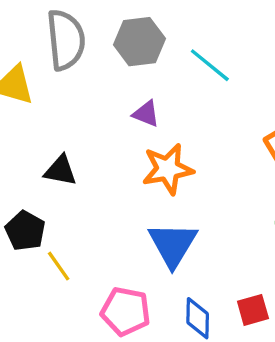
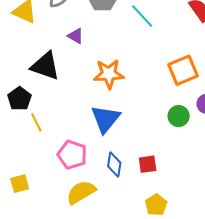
purple triangle: (146, 114) -> (76, 36), moved
black triangle: (60, 171) -> (45, 66), size x1.5

